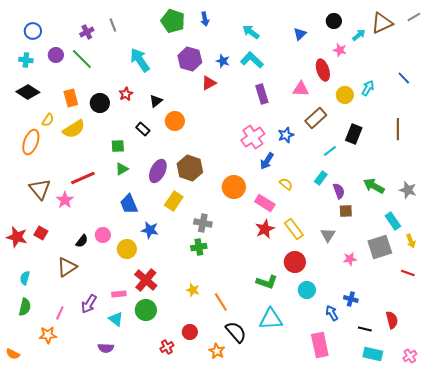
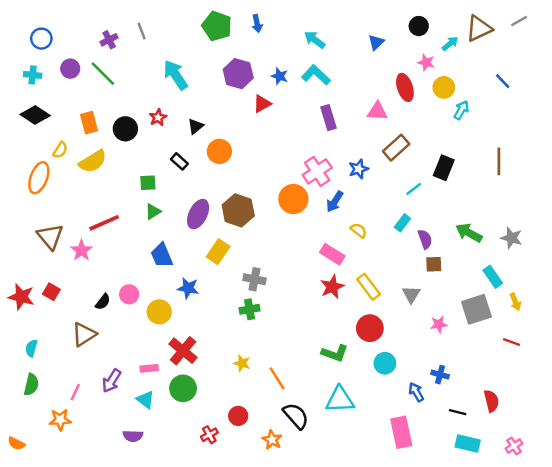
blue line: (404, 78) -> (503, 81), moved
yellow circle: (345, 95) -> (444, 87), moved
orange circle: (234, 187) -> (293, 199), moved

